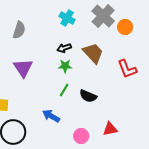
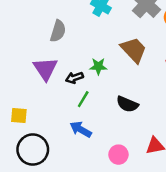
gray semicircle: (19, 30) -> (58, 31), moved
black arrow: (64, 48) -> (74, 78), moved
green line: (64, 90) -> (83, 99), moved

